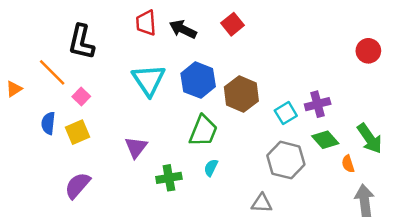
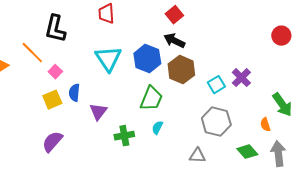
black arrow: (183, 29) -> (174, 41), moved
purple cross: (318, 104) -> (241, 78), turned -30
blue semicircle: (48, 123) -> (74, 93), moved
green diamond: (325, 140) -> (247, 152), moved

